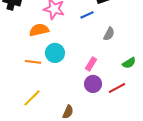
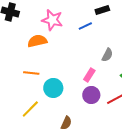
gray semicircle: (109, 34) -> (107, 55), moved
cyan circle: (55, 53) -> (53, 88), moved

